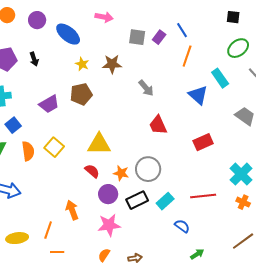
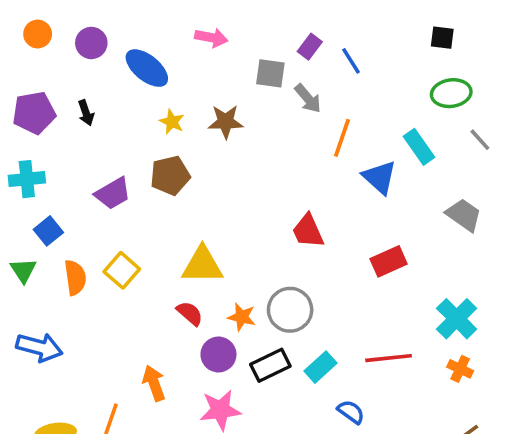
purple rectangle: (159, 37) -> (310, 47), moved
green ellipse: (238, 48) -> (451, 93), turned 30
orange line: (187, 56) -> (342, 138), moved
gray arrow: (146, 88) -> (308, 98), moved

